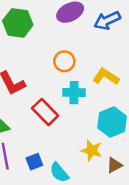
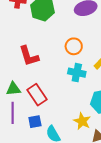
red rectangle: (45, 112) -> (37, 95), moved

